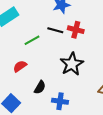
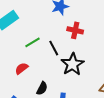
black line: (55, 30) -> (54, 48), moved, turned 49

